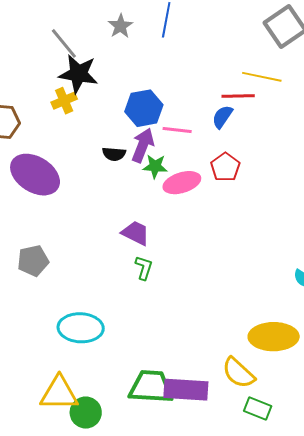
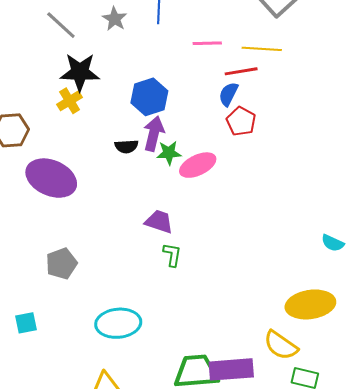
gray line: (64, 43) -> (61, 25), moved
pink line: (177, 130) -> (207, 43), moved
red pentagon: (225, 167) -> (241, 121), moved

